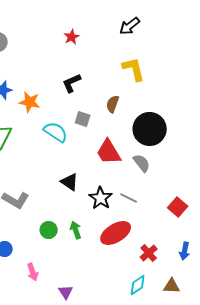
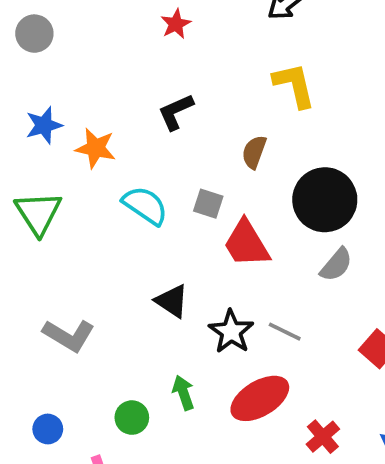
gray square: (83, 119) -> (208, 204), moved
gray semicircle: (142, 163) -> (336, 265), moved, turned 78
green circle: (49, 230) -> (132, 418), moved

